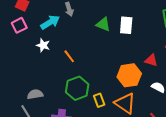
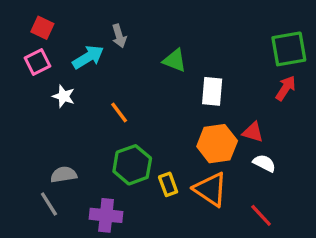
white rectangle: (126, 25) -> (212, 91), moved
white star: (43, 45) -> (64, 96), moved
red triangle: (151, 60) -> (253, 132), moved

